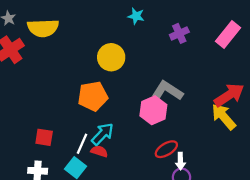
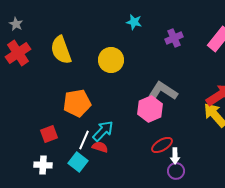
yellow semicircle: (43, 28) -> (61, 50), moved, turned 72
orange pentagon: (93, 96) -> (77, 103), moved
red square: (44, 137) -> (49, 134), turned -30

